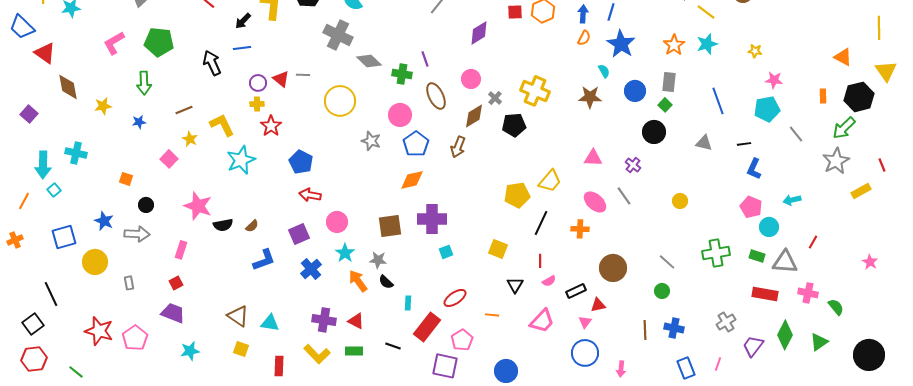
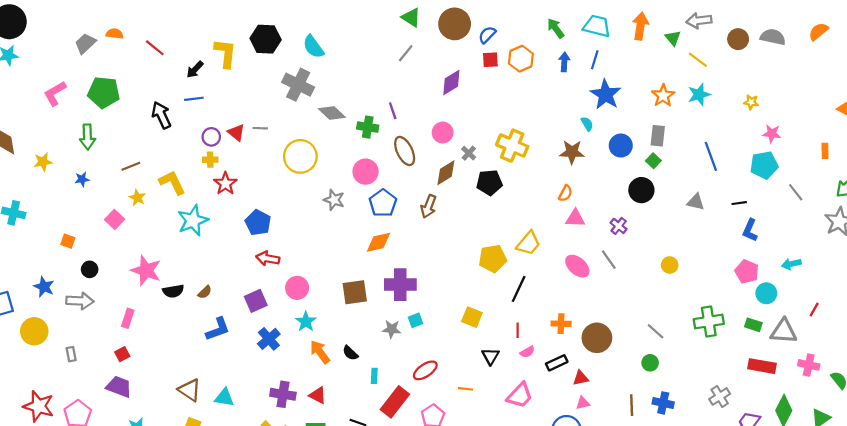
orange semicircle: (584, 38) -> (565, 193), moved
orange cross: (580, 229) -> (561, 324), moved
gray star: (378, 260) -> (392, 329), moved
pink triangle: (585, 322) -> (583, 403), moved, turned 40

